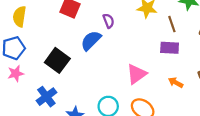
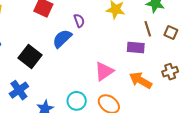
brown line: (172, 24) -> (148, 29), moved
orange arrow: (176, 83) -> (141, 80), size x1.6

